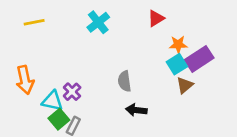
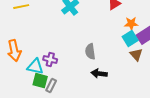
brown triangle: (185, 85) -> (136, 55), turned -32
purple cross: (72, 92) -> (50, 60), turned -32
green square: (59, 119) -> (40, 81), turned -35

